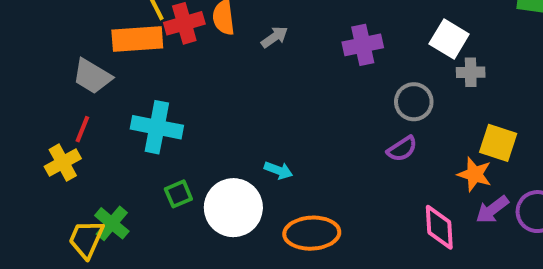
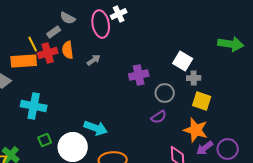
purple cross: (363, 45) -> (139, 75), moved
yellow square: (498, 143) -> (202, 101), moved
cyan arrow: (278, 170) -> (96, 128), size x1.6
orange star: (475, 174) -> (196, 130), size x1.4

